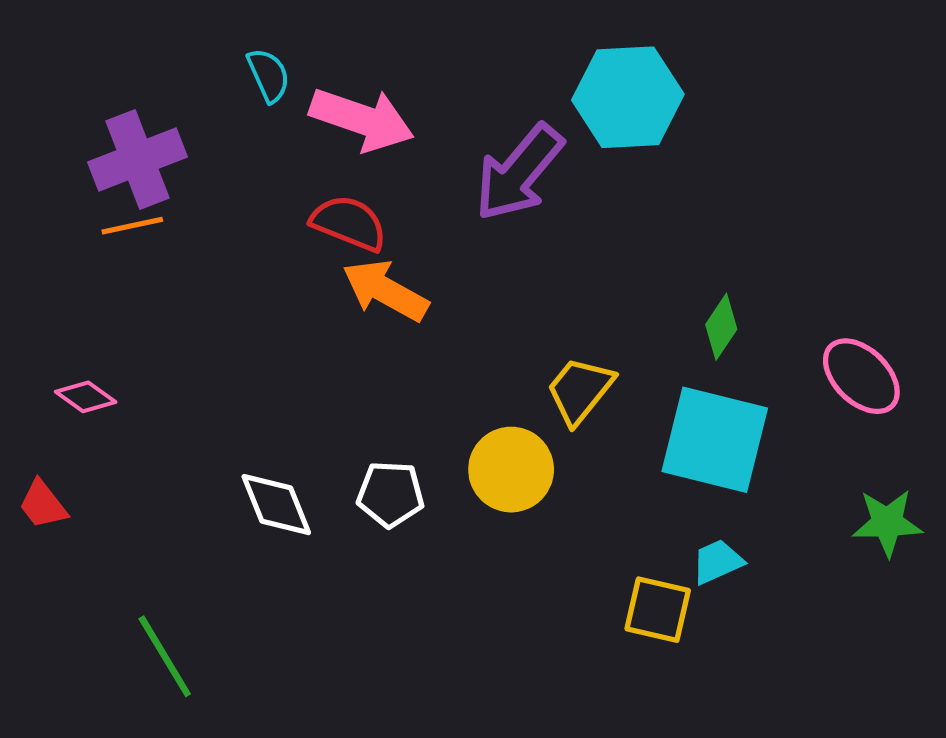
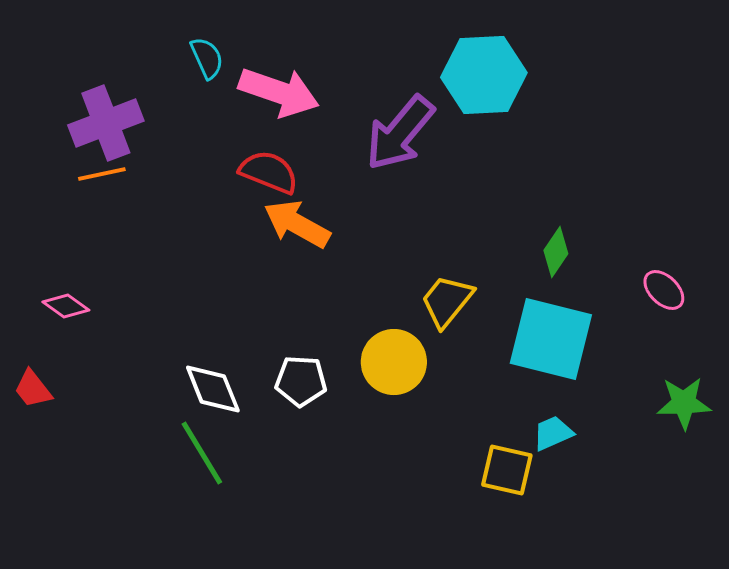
pink ellipse: (861, 376) -> (664, 290), size x0.7
green line: (165, 656) -> (202, 453), moved

